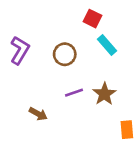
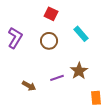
red square: (92, 19) -> (51, 14), moved
purple line: (74, 93) -> (57, 78), moved

